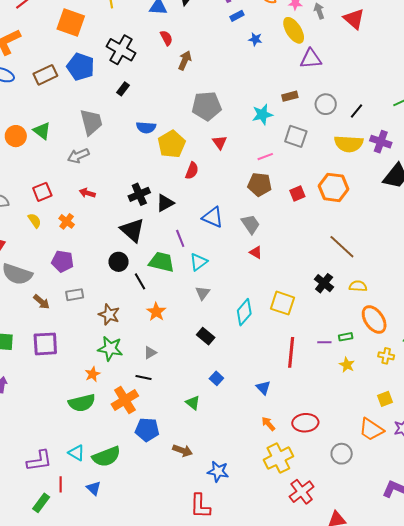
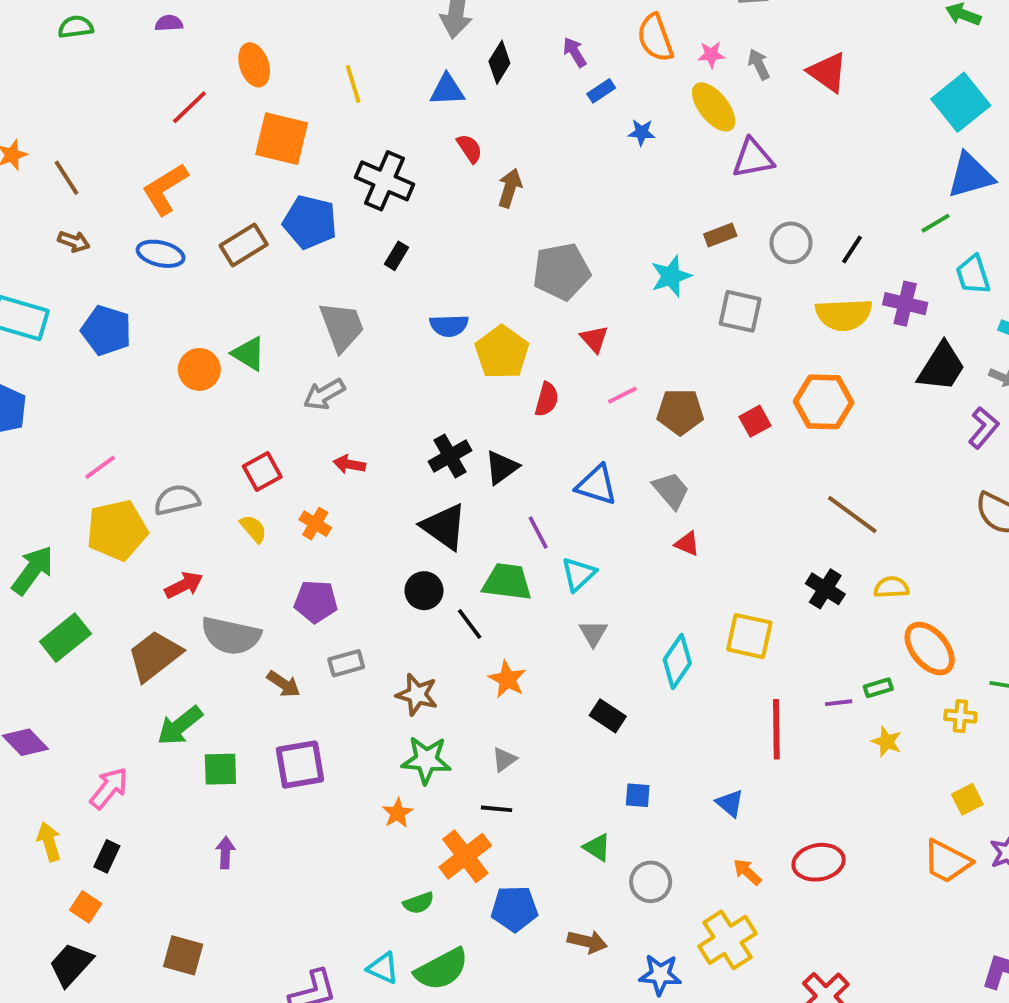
pink line: (265, 157) -> (622, 395), moved
blue square: (216, 378) -> (638, 795), turned -32
green semicircle: (82, 403) -> (419, 903), moved, size x0.6
gray circle: (342, 454) -> (651, 882), moved
yellow cross: (278, 458) -> (727, 940), moved

